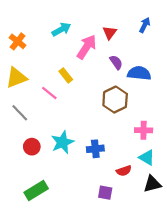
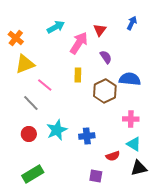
blue semicircle: (139, 73) -> (130, 79), moved
yellow rectangle: (66, 75) -> (78, 75), moved, turned 40
yellow triangle: (16, 78) -> (25, 64), moved
gray line: (20, 113) -> (31, 103), moved

